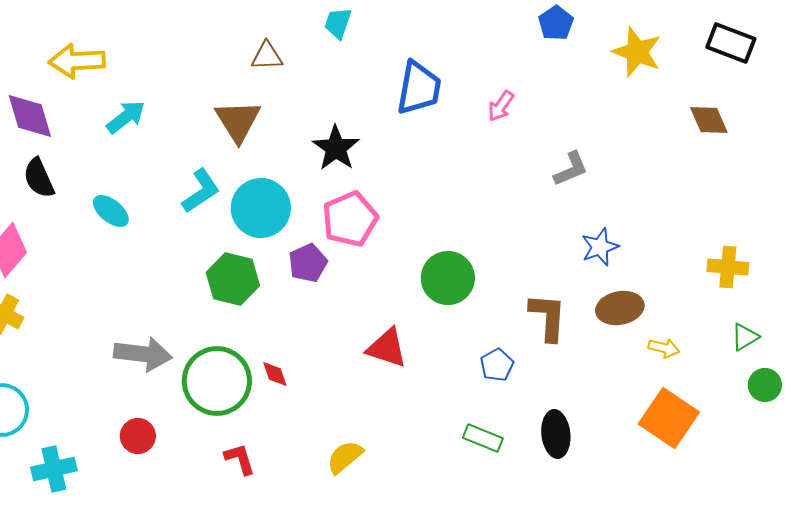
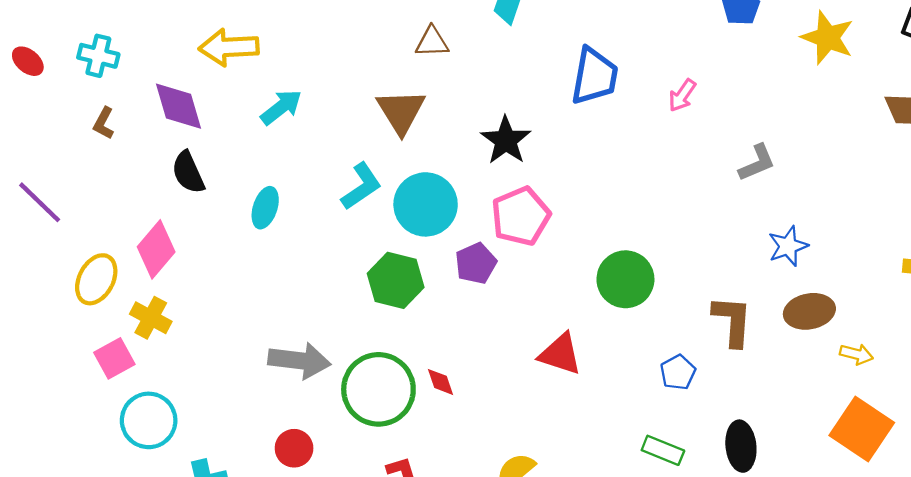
cyan ellipse: (111, 211) -> (265, 208), turned 69

